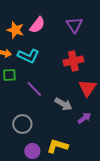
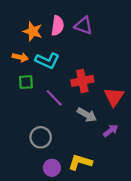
pink semicircle: (37, 25) -> (58, 26), turned -30
purple triangle: (74, 25) -> (83, 26), moved, turned -36
red cross: (73, 61) -> (82, 81), moved

